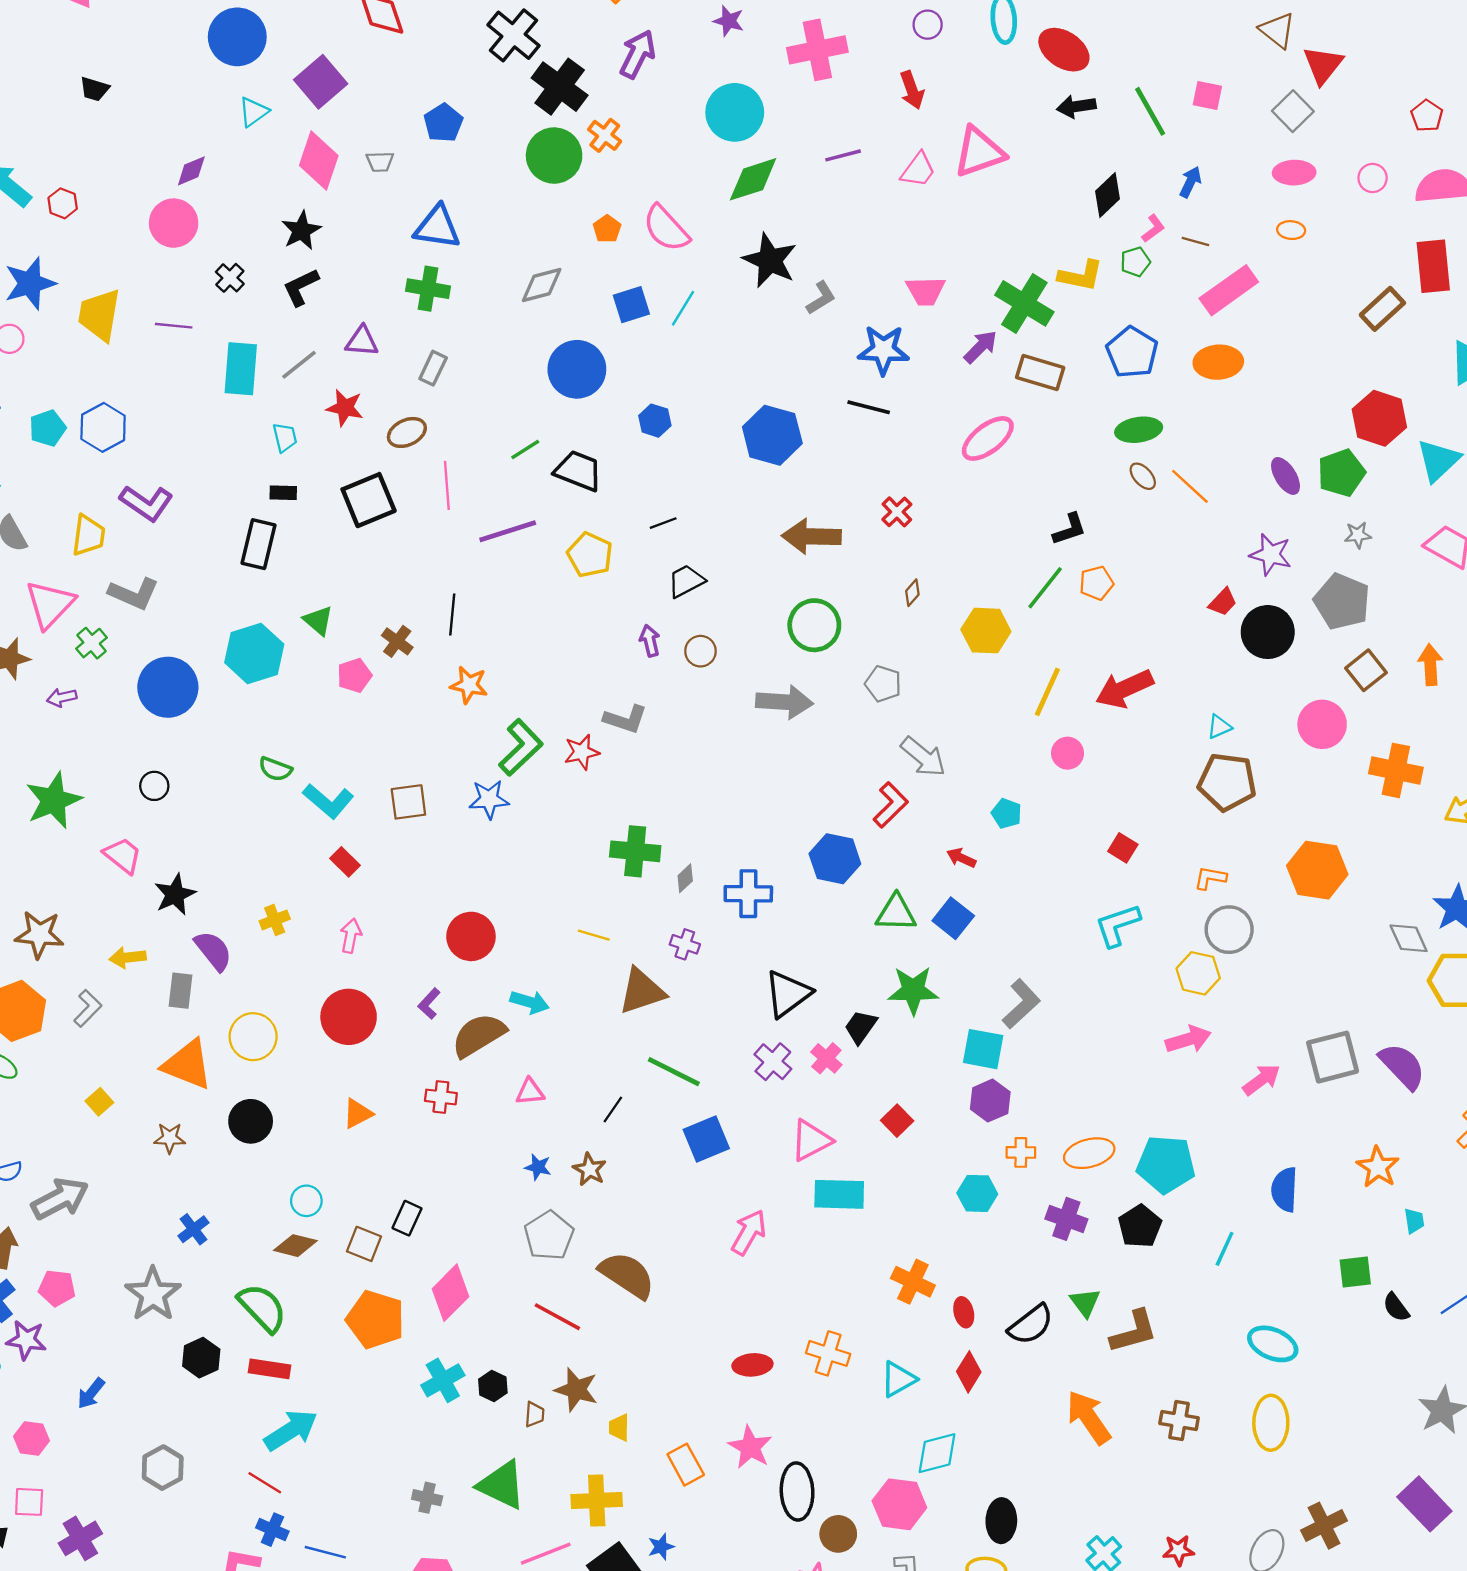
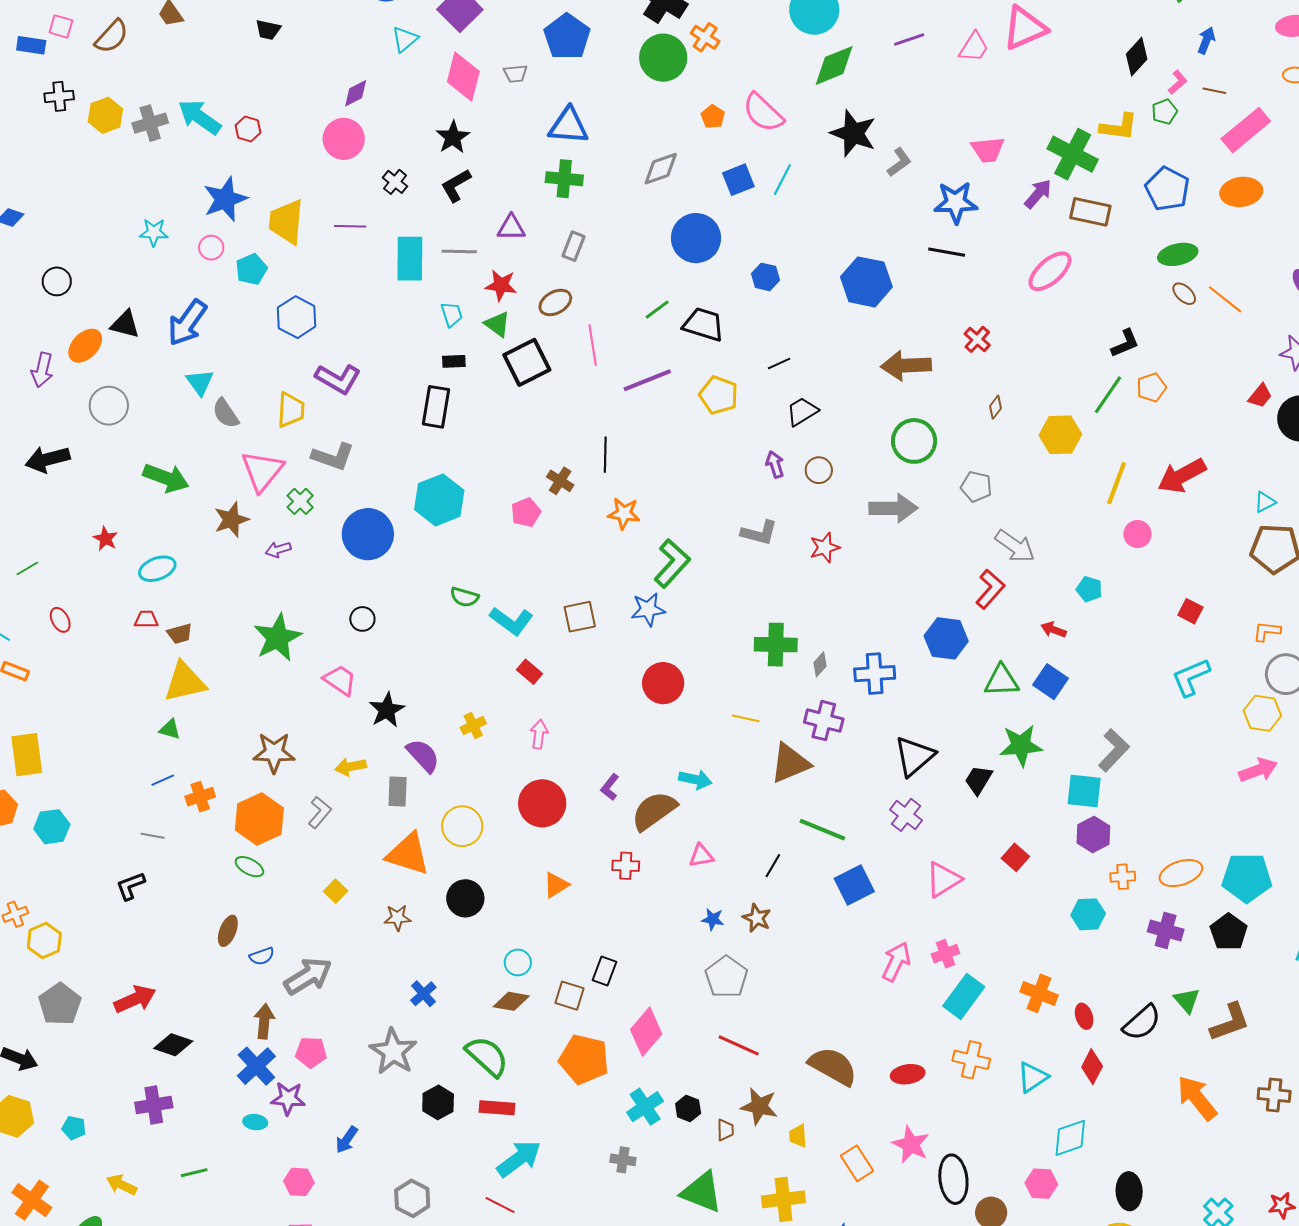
blue pentagon: (443, 123) -> (567, 37), size x1.4
gray line: (299, 365) -> (459, 252), turned 44
cyan pentagon: (48, 428) -> (251, 269), moved
green triangle: (318, 621) -> (497, 324), moved
red star: (582, 752) -> (825, 547), moved
red circle: (471, 936) -> (663, 683), moved
purple cross: (685, 944) -> (824, 721), size x1.5
pink cross: (826, 1058) -> (945, 954), moved, turned 32
cyan rectangle: (839, 1194) -> (964, 996), moved, turned -51
brown semicircle: (627, 1275) -> (833, 1066), moved
gray cross: (427, 1498) -> (623, 1160), moved
pink hexagon: (899, 1504) -> (1041, 1184), size x0.7

